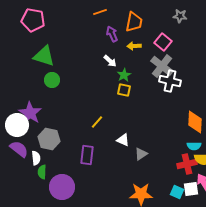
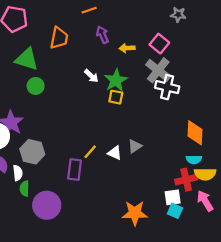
orange trapezoid: (134, 22) -> (59, 38), moved
white arrow: (110, 61) -> (91, 76), moved
green star: (124, 75) -> (116, 80), size x1.5
yellow line: (97, 122) -> (90, 152), moved
gray triangle: (141, 154) -> (135, 146), moved
white square: (191, 189) -> (173, 197), moved

